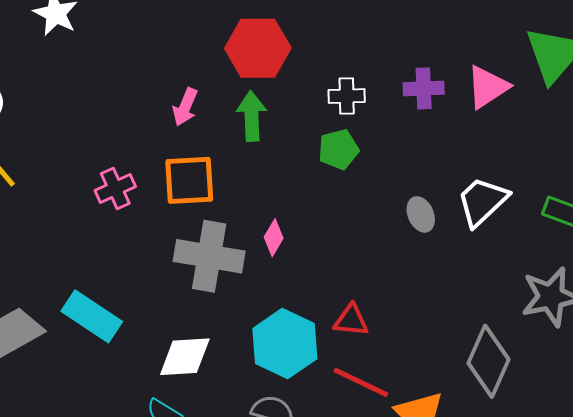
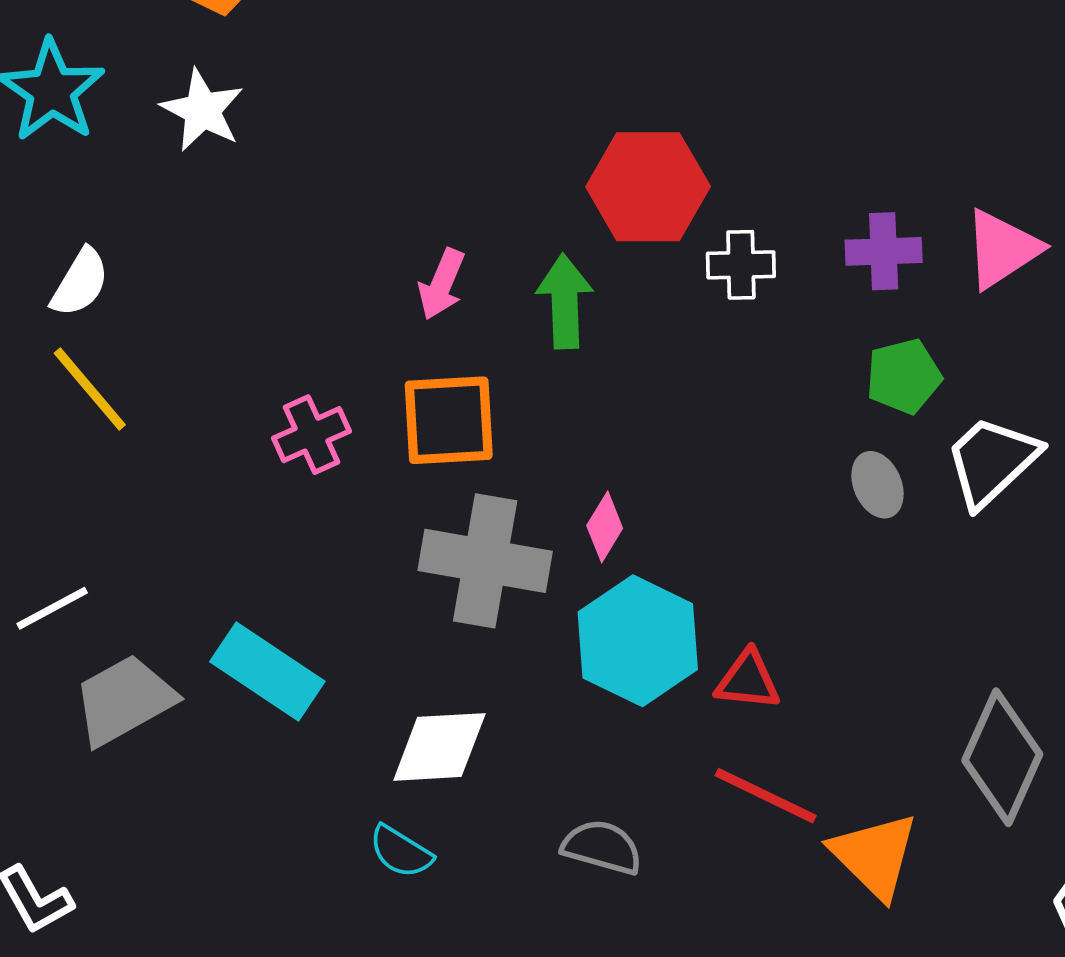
red hexagon: (258, 48) -> (648, 187), moved
green pentagon: (339, 149) -> (904, 376), moved
cyan hexagon: (285, 344) -> (638, 641), moved

